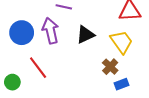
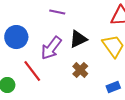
purple arrow: (50, 31) -> (51, 48), moved, turned -130
brown cross: (110, 67) -> (80, 70), moved

